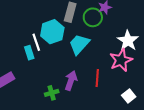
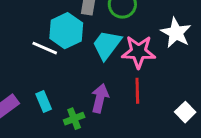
white line: (36, 42) -> (45, 48), turned -42
cyan rectangle: (29, 53) -> (44, 102), moved
pink star: (121, 60) -> (139, 52), moved, turned 30

